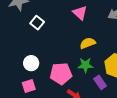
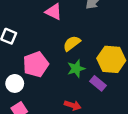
pink pentagon: (61, 74) -> (36, 64), moved

